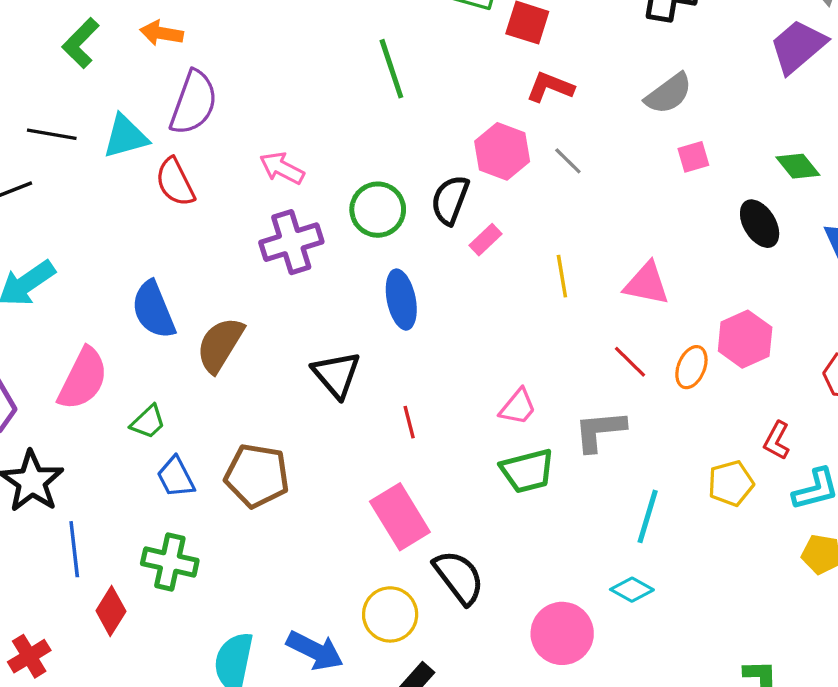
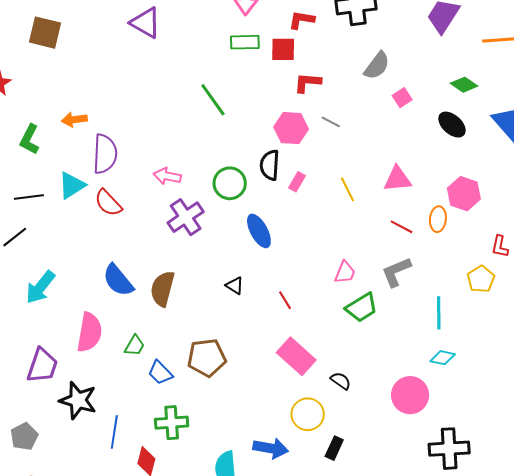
black triangle: (336, 374) -> (235, 285), size x0.6
blue line: (74, 549) -> (114, 432), turned 32
black semicircle: (459, 577) -> (341, 381), size x0.6

